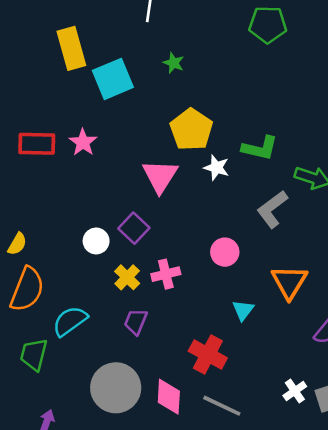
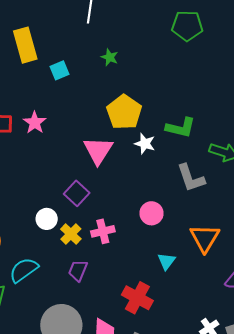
cyan square: (113, 79) -> (59, 70), size x0.6
gray L-shape: (272, 209) -> (191, 178), turned -72
white circle: (96, 241) -> (47, 219), moved

